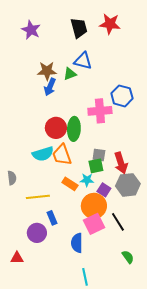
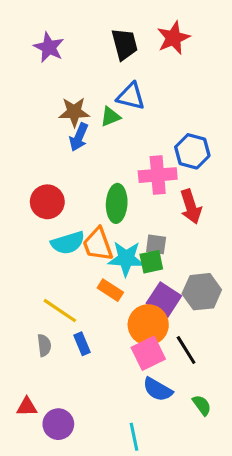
red star: (110, 24) -> (173, 38), turned -30
red circle: (56, 128) -> (47, 202), moved
red arrow: (121, 163) -> (191, 207), moved
gray semicircle: (12, 178) -> (44, 345), moved
cyan star: (87, 180) -> (126, 259), moved, size x1.6
purple square: (104, 190) -> (164, 300), size x1.5
yellow line: (38, 197) -> (60, 311), turned 40
purple circle: (37, 233) -> (58, 424), moved
blue semicircle: (77, 243) -> (158, 389), moved, turned -60

